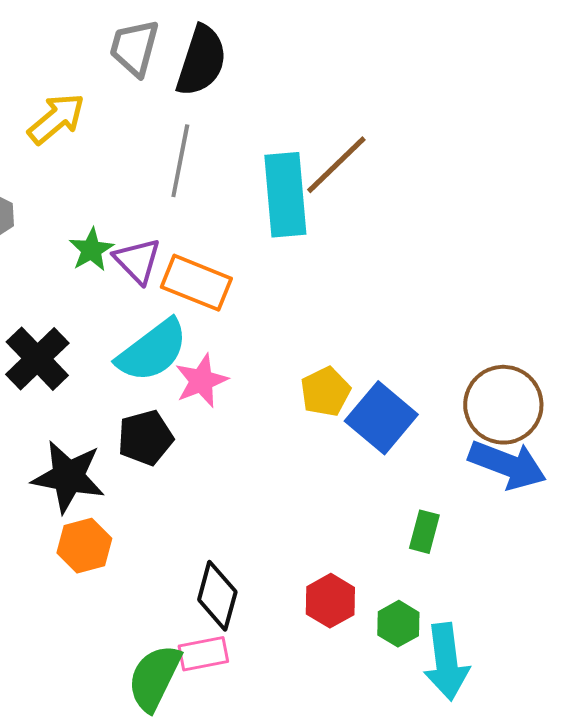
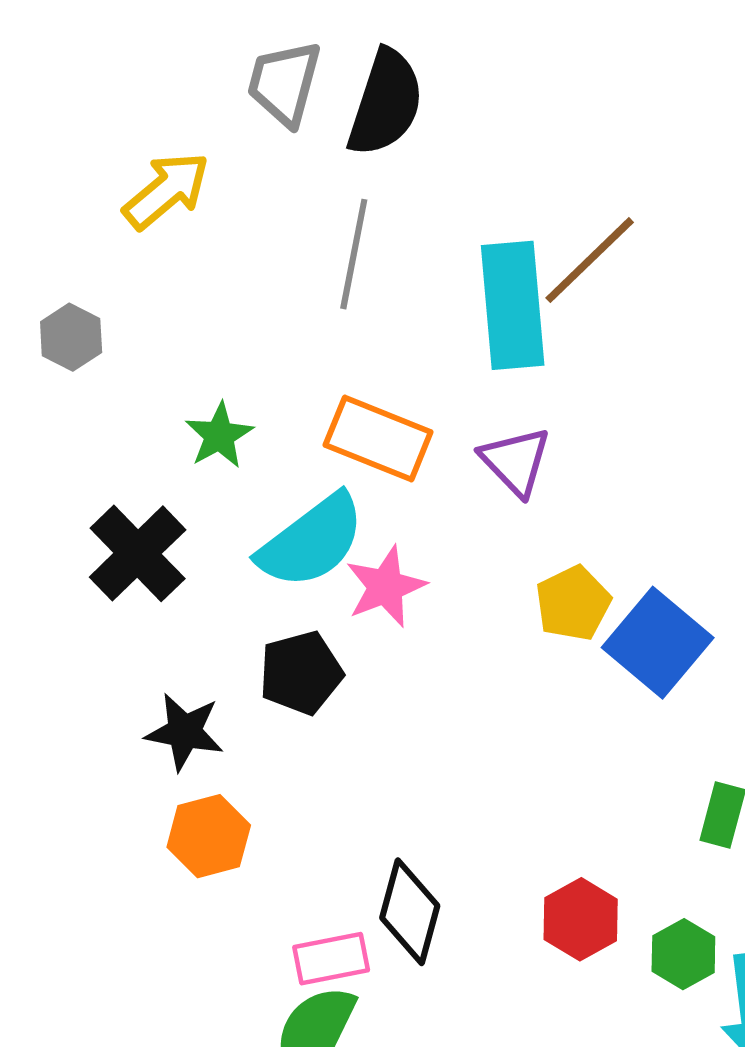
green star: (91, 250) -> (219, 435), moved
purple triangle: (137, 261) -> (516, 461), moved
black star: (68, 477) -> (184, 732), size x0.7
pink rectangle: (203, 654) -> (331, 959), moved

